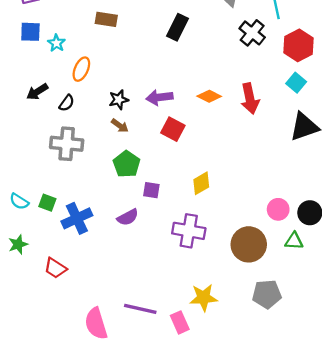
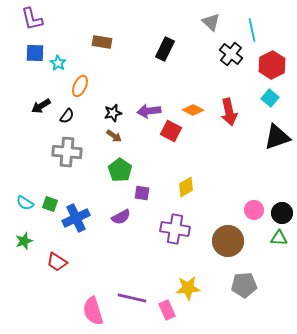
red square: (173, 129) -> (171, 131), moved
green triangle: (294, 241) -> (279, 238), moved

